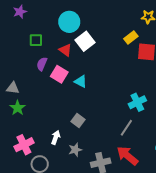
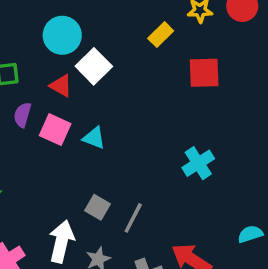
yellow rectangle: (131, 37) -> (161, 35), moved
gray line: (126, 128) -> (133, 218), moved
white arrow: (56, 137) -> (62, 241), size x1.6

